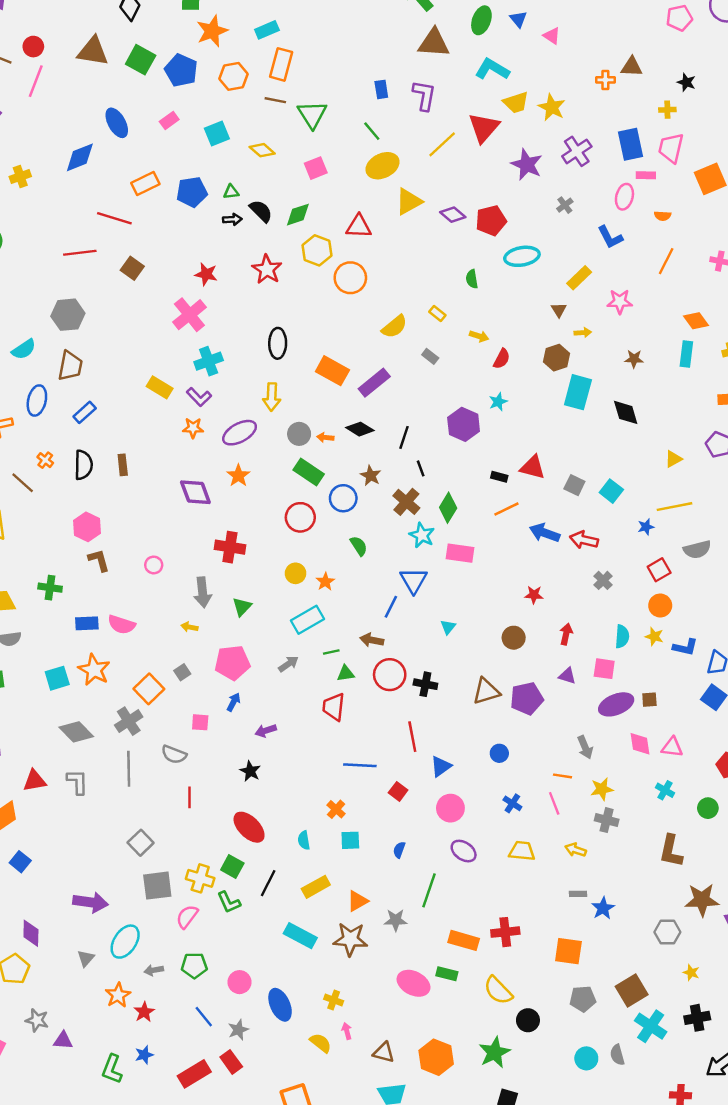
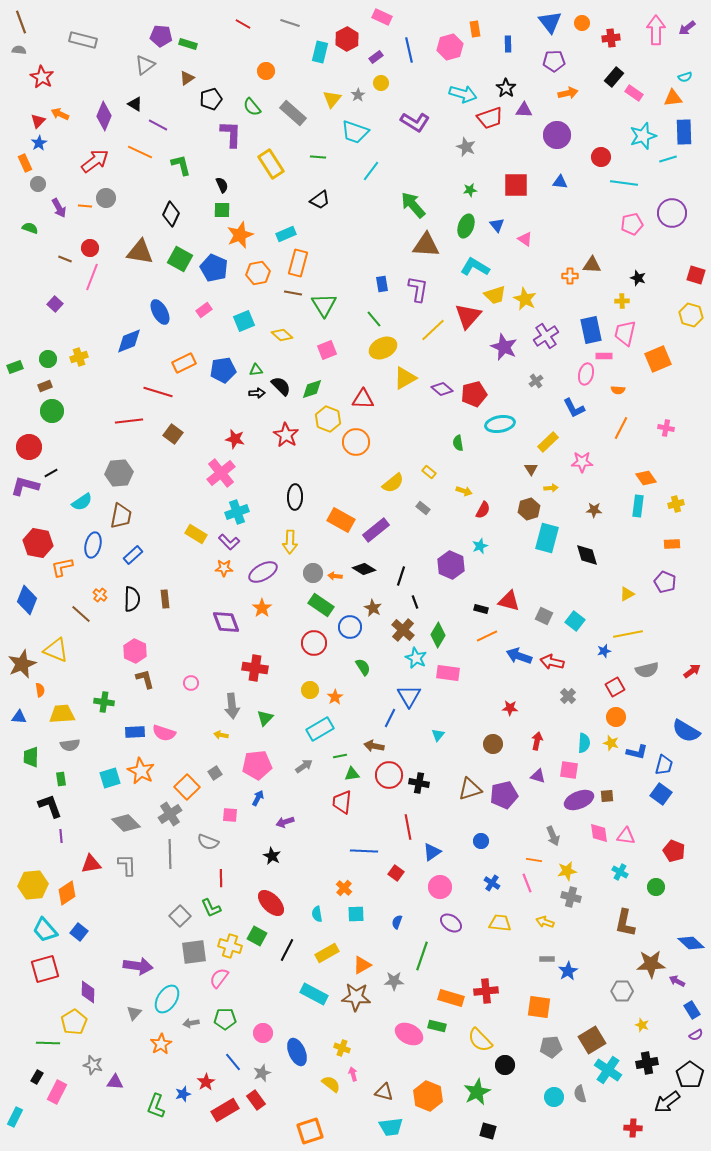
green L-shape: (229, 902) -> (211, 908), moved
red star: (144, 1012) -> (206, 1082), moved

